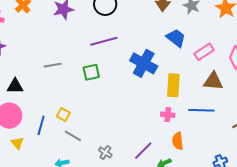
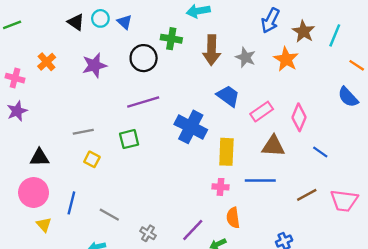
yellow square: (63, 115) -> (92, 159), moved

